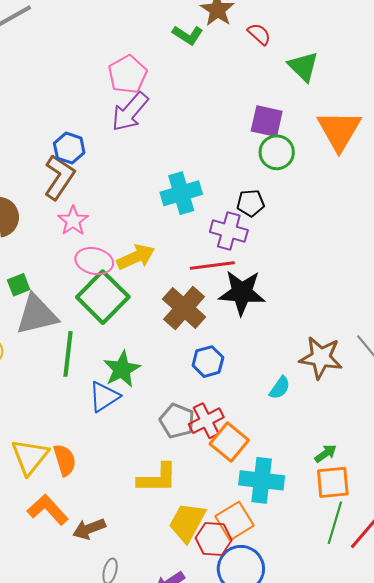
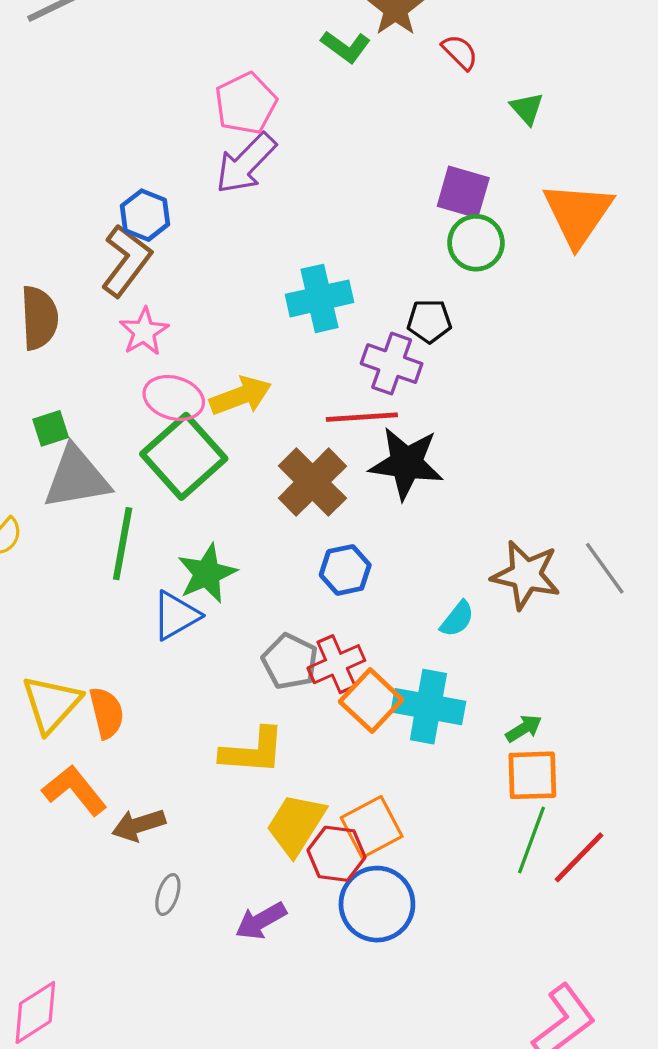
green triangle: (303, 66) -> (527, 108), size x0.7
cyan cross: (262, 480) -> (428, 707), moved

